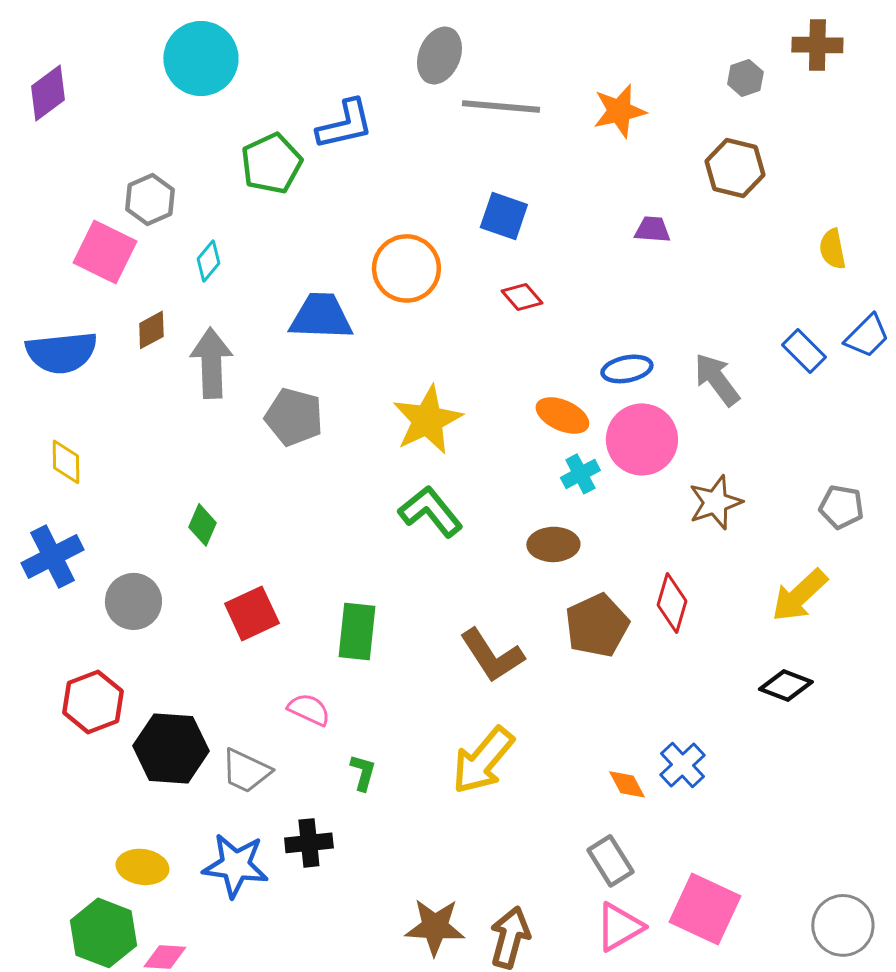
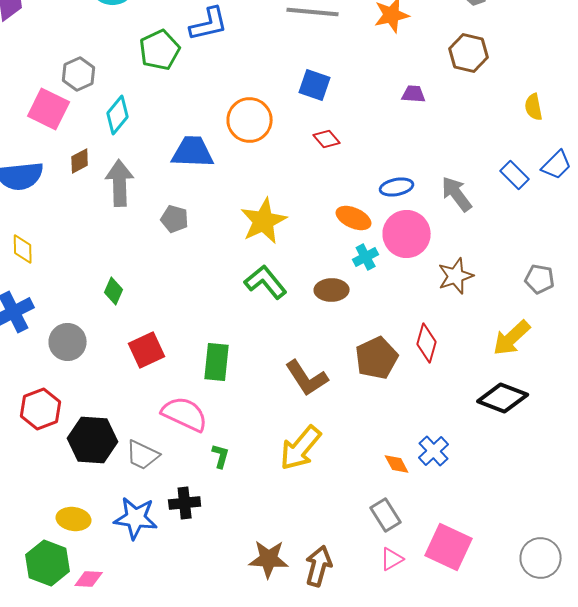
cyan diamond: (208, 261) -> (118, 115), size x1.4
gray pentagon: (294, 417) -> (175, 219), size x0.7
brown ellipse: (553, 544) -> (332, 290), moved
black diamond: (786, 685) -> (503, 398), size x1.4
pink semicircle: (309, 709) -> (185, 414), size x1.6
pink triangle: (619, 927) -> (392, 559), size x0.7

